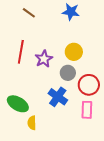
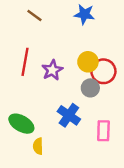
gray circle: (68, 73) -> (90, 88), moved
red circle: (89, 85) -> (103, 71), moved

